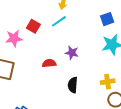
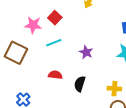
cyan line: (59, 21) -> (54, 43), moved
red semicircle: (49, 63) -> (55, 75), moved

